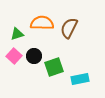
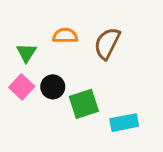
orange semicircle: (42, 23) -> (65, 36), size x0.7
green triangle: (17, 34) -> (26, 53), turned -40

